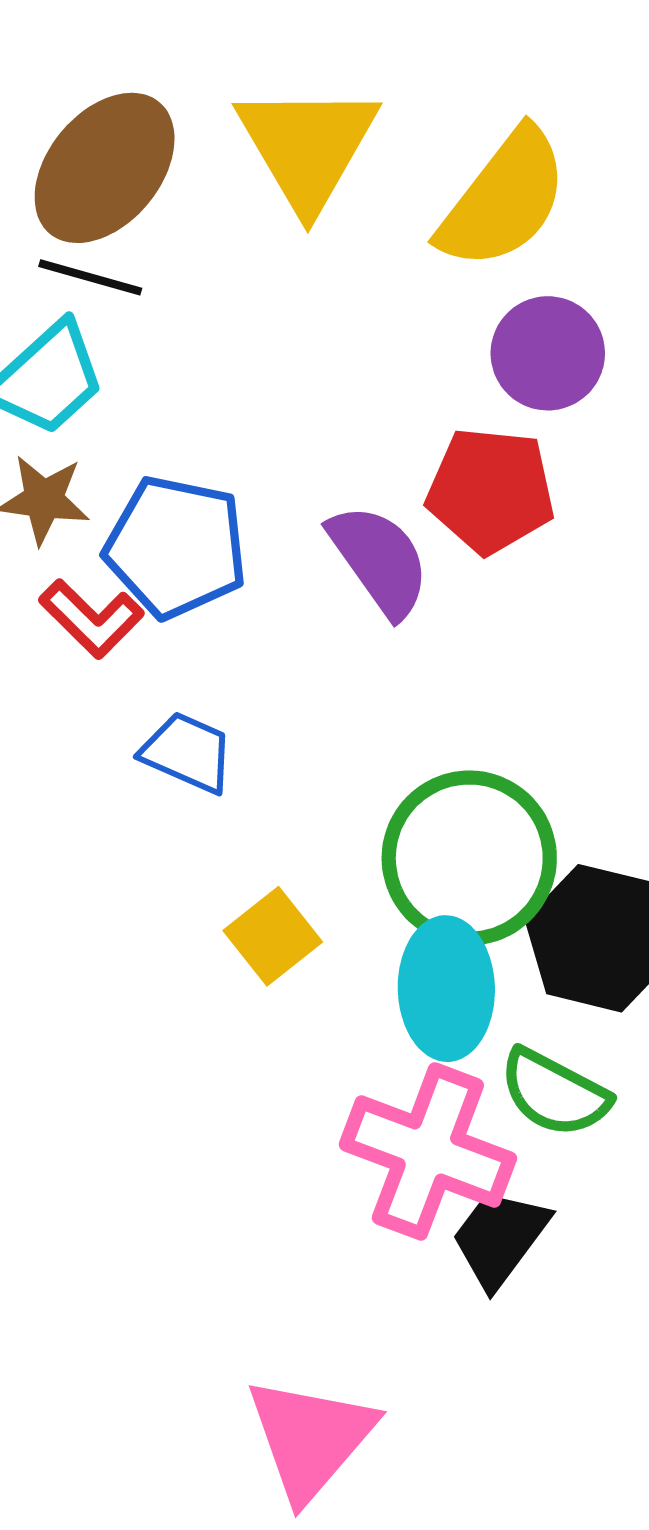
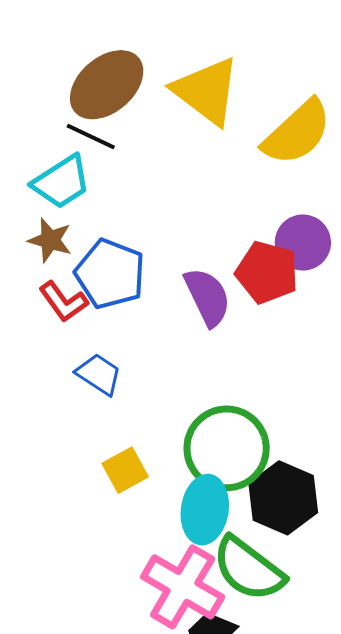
yellow triangle: (307, 147) -> (206, 91), turned -32
purple circle: (548, 353) -> (303, 243), moved
green semicircle: (554, 1093) -> (249, 569), size x1.4

